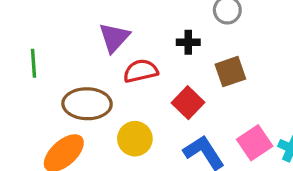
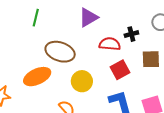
black cross: (188, 42) -> (131, 34), turned -32
red semicircle: (141, 71) -> (110, 44), moved

